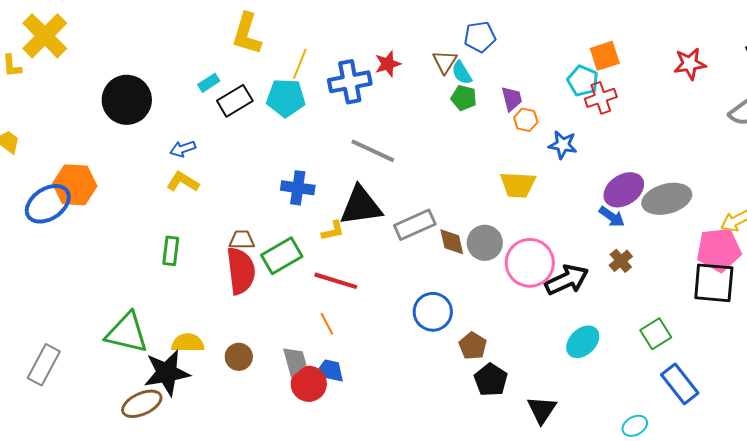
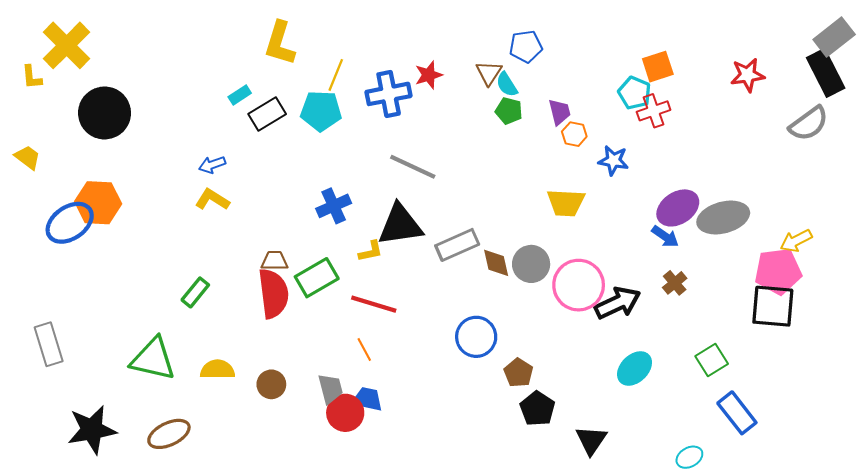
black circle: (127, 100) -> (105, 113), moved
blue cross: (298, 188) -> (334, 206), turned -32
green rectangle: (171, 251) -> (195, 292), moved, turned 32
gray rectangle: (44, 365) -> (49, 344), moved, turned -45
black star: (167, 373) -> (92, 430), moved

